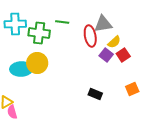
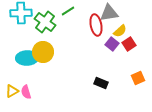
green line: (62, 22) -> (68, 11), turned -40
green cross: (39, 33) -> (45, 22), turned 30
pink semicircle: (12, 112) -> (26, 92), moved

